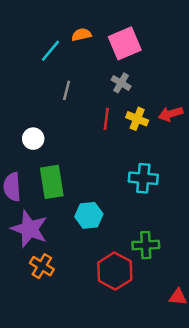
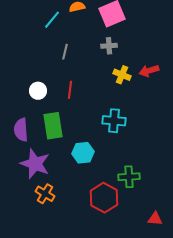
gray cross: (121, 83) -> (109, 46), turned -35
red line: (106, 119) -> (70, 90), moved
cyan cross: (143, 178) -> (114, 121), moved

